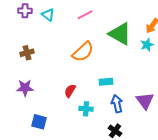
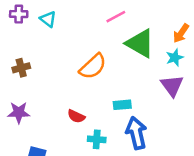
pink line: (85, 15) -> (116, 17), moved
red semicircle: (70, 91) -> (76, 116), turned -96
purple triangle: (145, 101) -> (172, 86), moved
blue arrow: (117, 104) -> (136, 133), size x1.4

